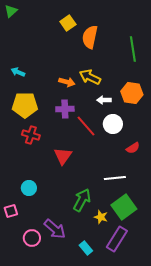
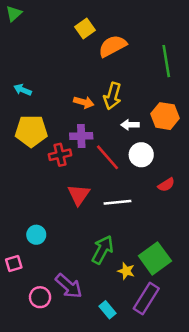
orange semicircle: (90, 37) -> (112, 46), turned 50
yellow arrow: (90, 77) -> (112, 96), turned -100
red cross: (31, 135) -> (60, 155), moved, turned -30
white line: (115, 178) -> (117, 202), moved

